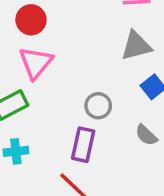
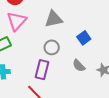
gray triangle: (136, 46) -> (54, 19), moved

